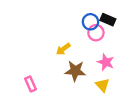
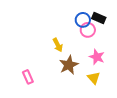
yellow arrow: (63, 49) -> (58, 45), turned -80
brown star: (75, 71) -> (69, 65), turned -30

